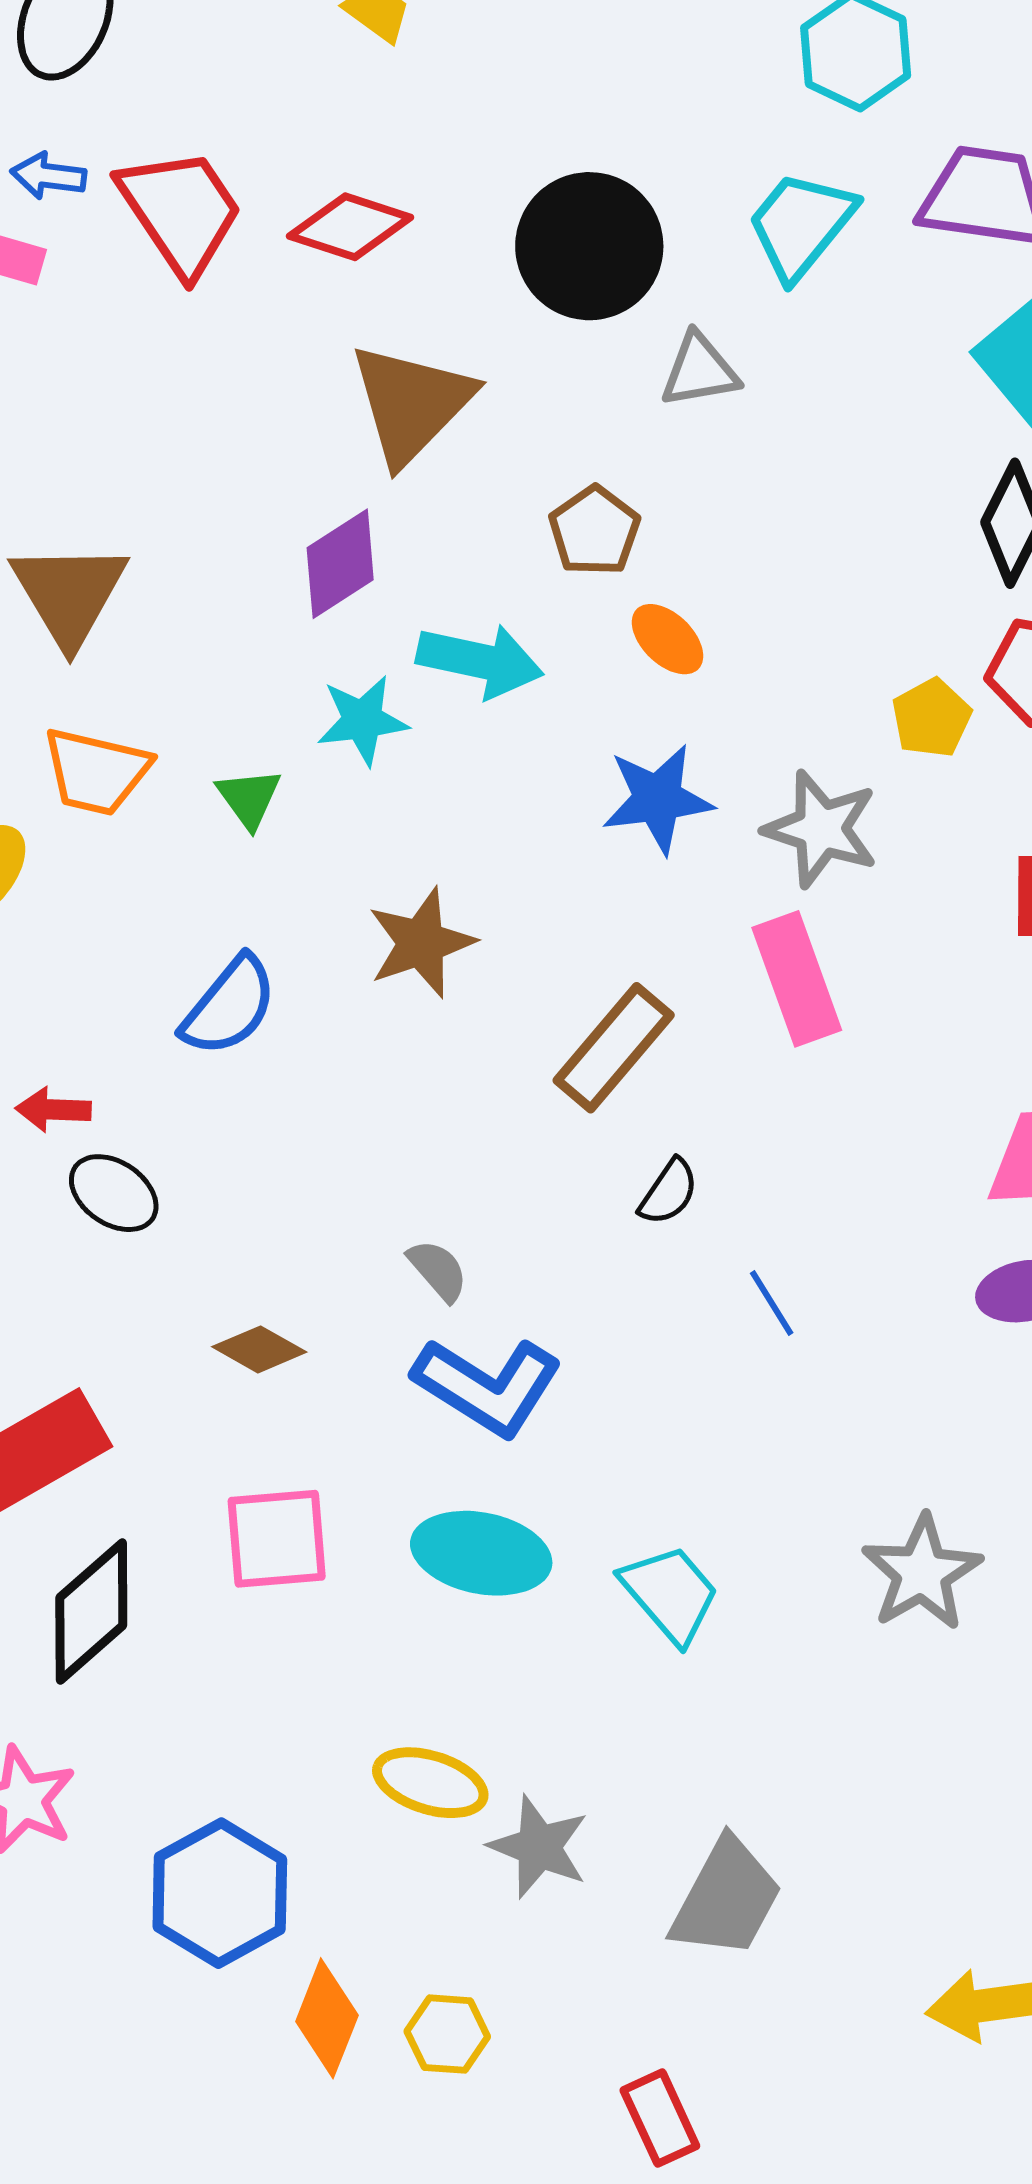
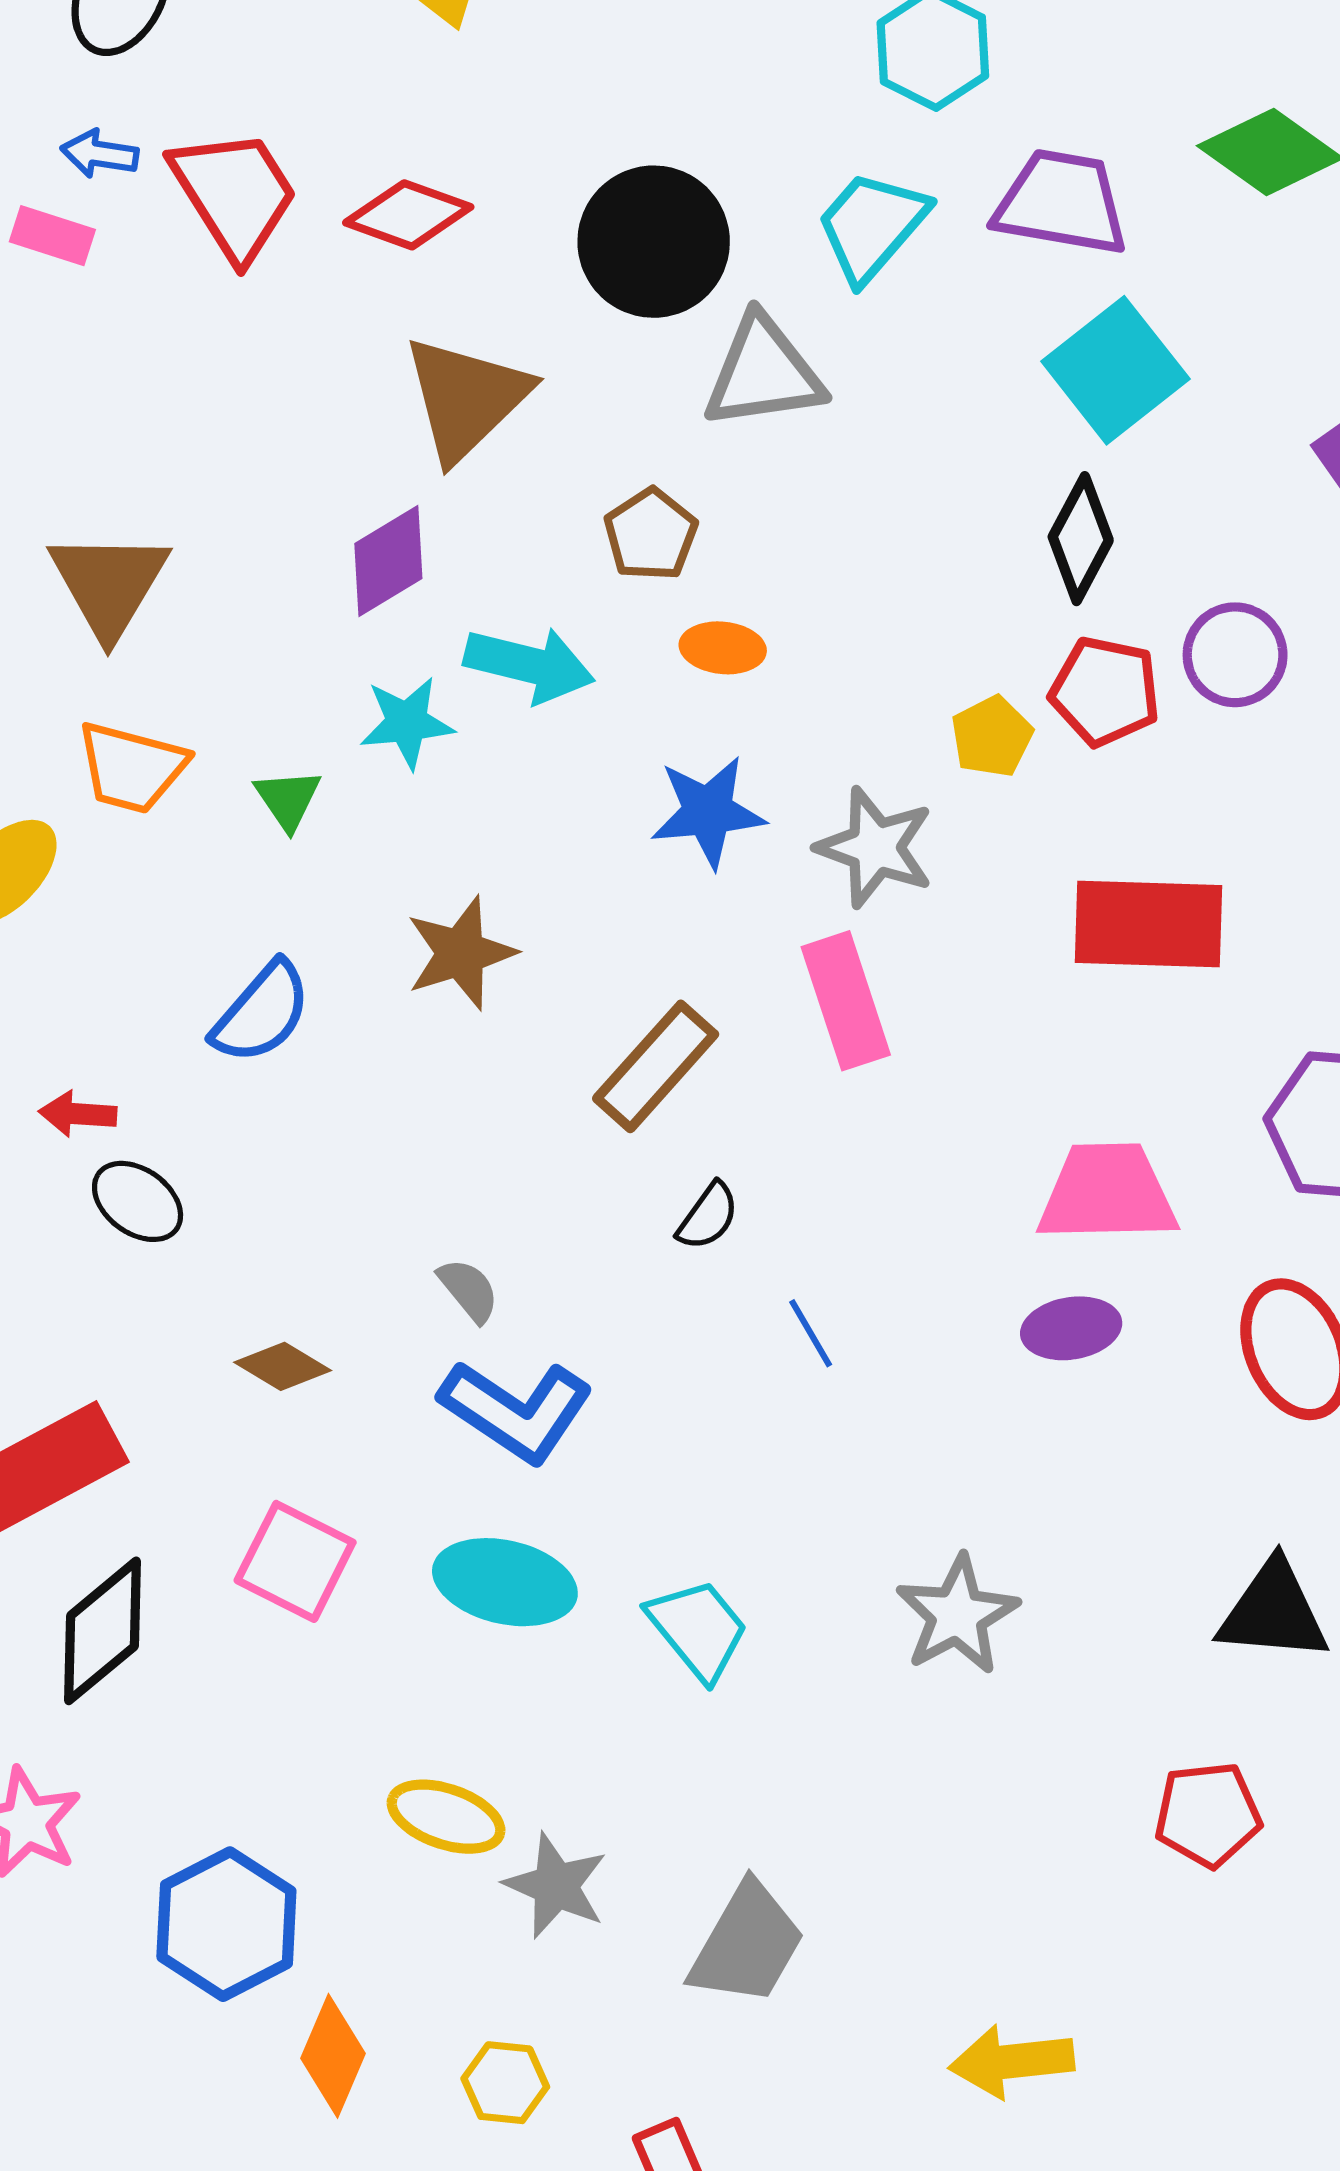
gray triangle: (700, 371) -> (763, 373), size x1.5
orange ellipse: (667, 639) -> (723, 648), turned -40
pink square: (277, 1539) -> (295, 1561), turned 30
yellow hexagon: (447, 2034) -> (505, 2083), moved

